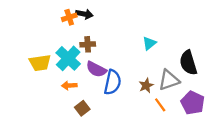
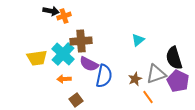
black arrow: (84, 14) -> (51, 11), moved
brown cross: (88, 44) -> (81, 41), size x1.5
purple pentagon: (193, 103) -> (178, 81), moved

